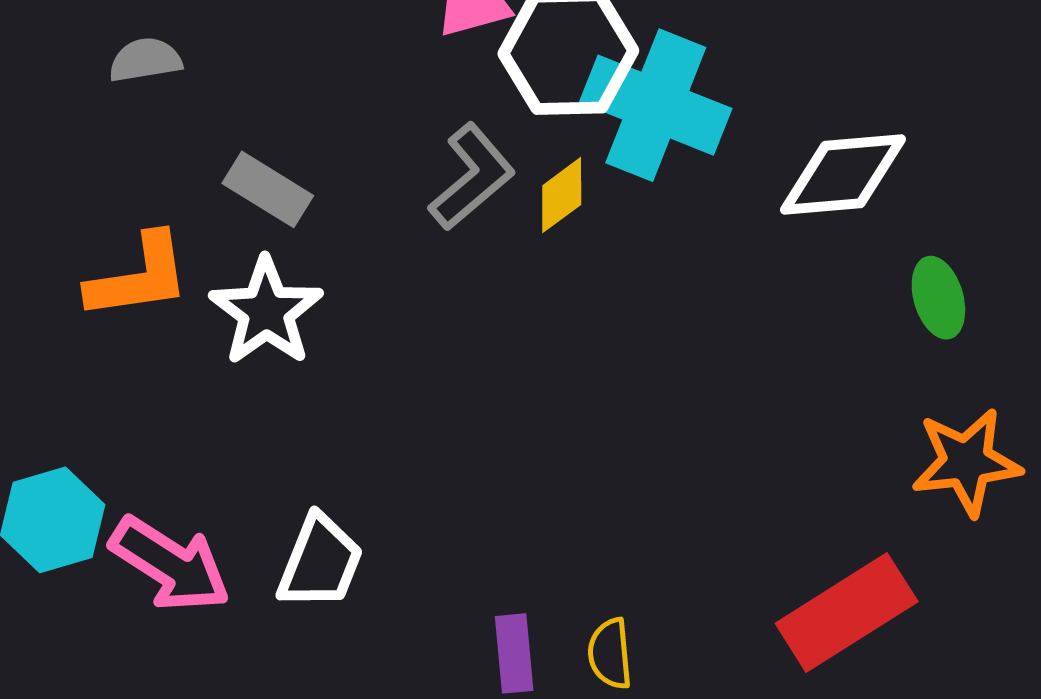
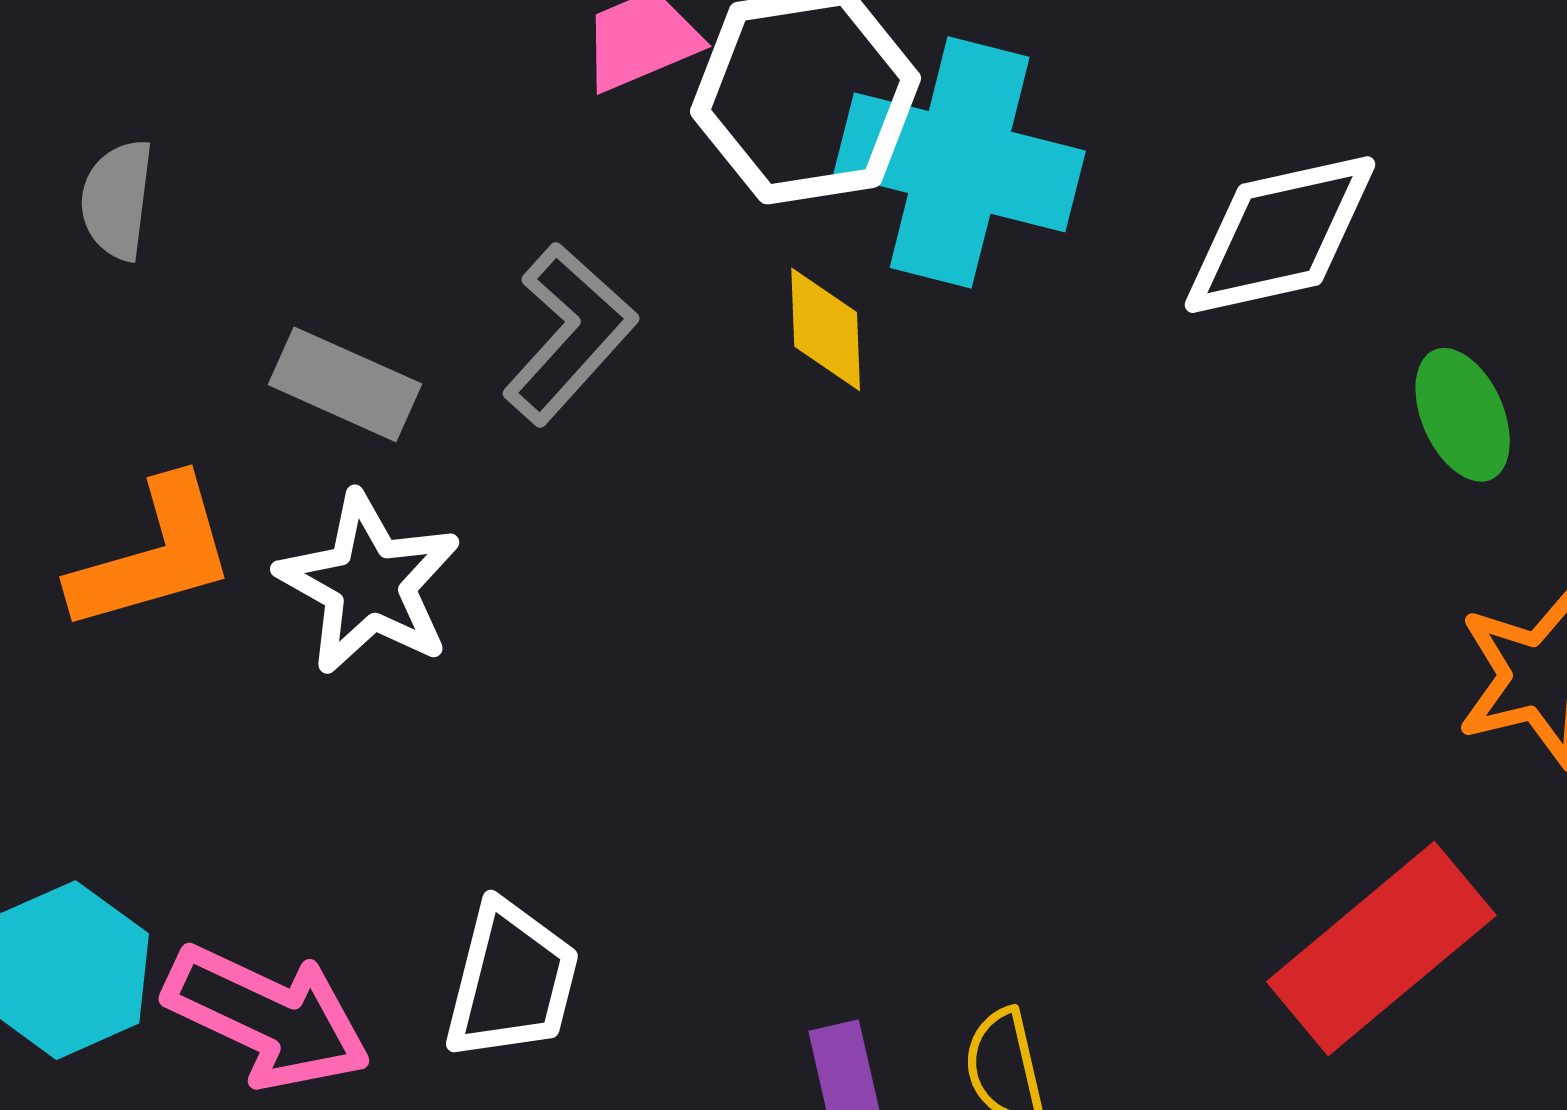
gray semicircle: (145, 60) -> (117, 200), turned -66
gray L-shape: (472, 177) -> (569, 334), moved
yellow diamond: (562, 195) -> (826, 329), turned -48

